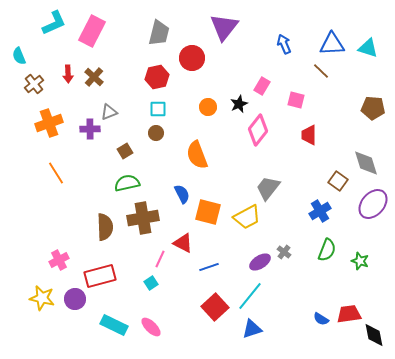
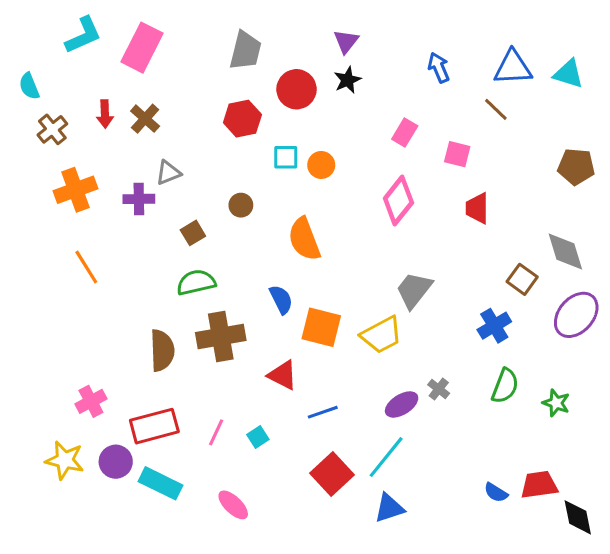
purple triangle: (224, 27) -> (346, 41), size x0.6
black star: (239, 104) -> (347, 80), moved
cyan square: (158, 109) -> (286, 157), moved
pink line: (160, 259) -> (216, 432), moved
cyan square: (151, 283) -> (258, 437), moved
cyan rectangle: (114, 325) -> (161, 483), moved

